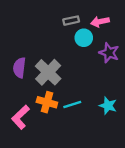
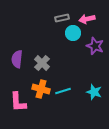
gray cross: (48, 72) -> (42, 63), size x0.7
pink L-shape: (21, 117) -> (18, 102), turned -50

